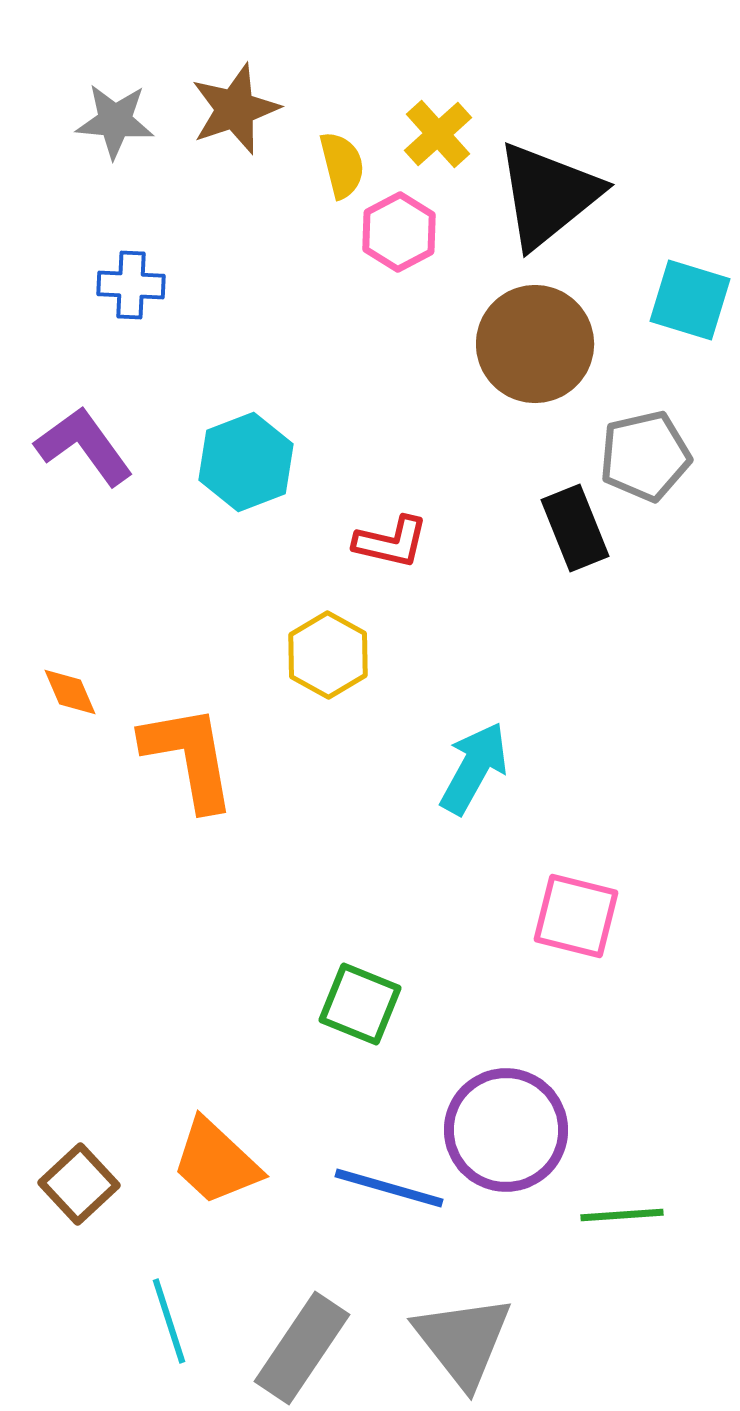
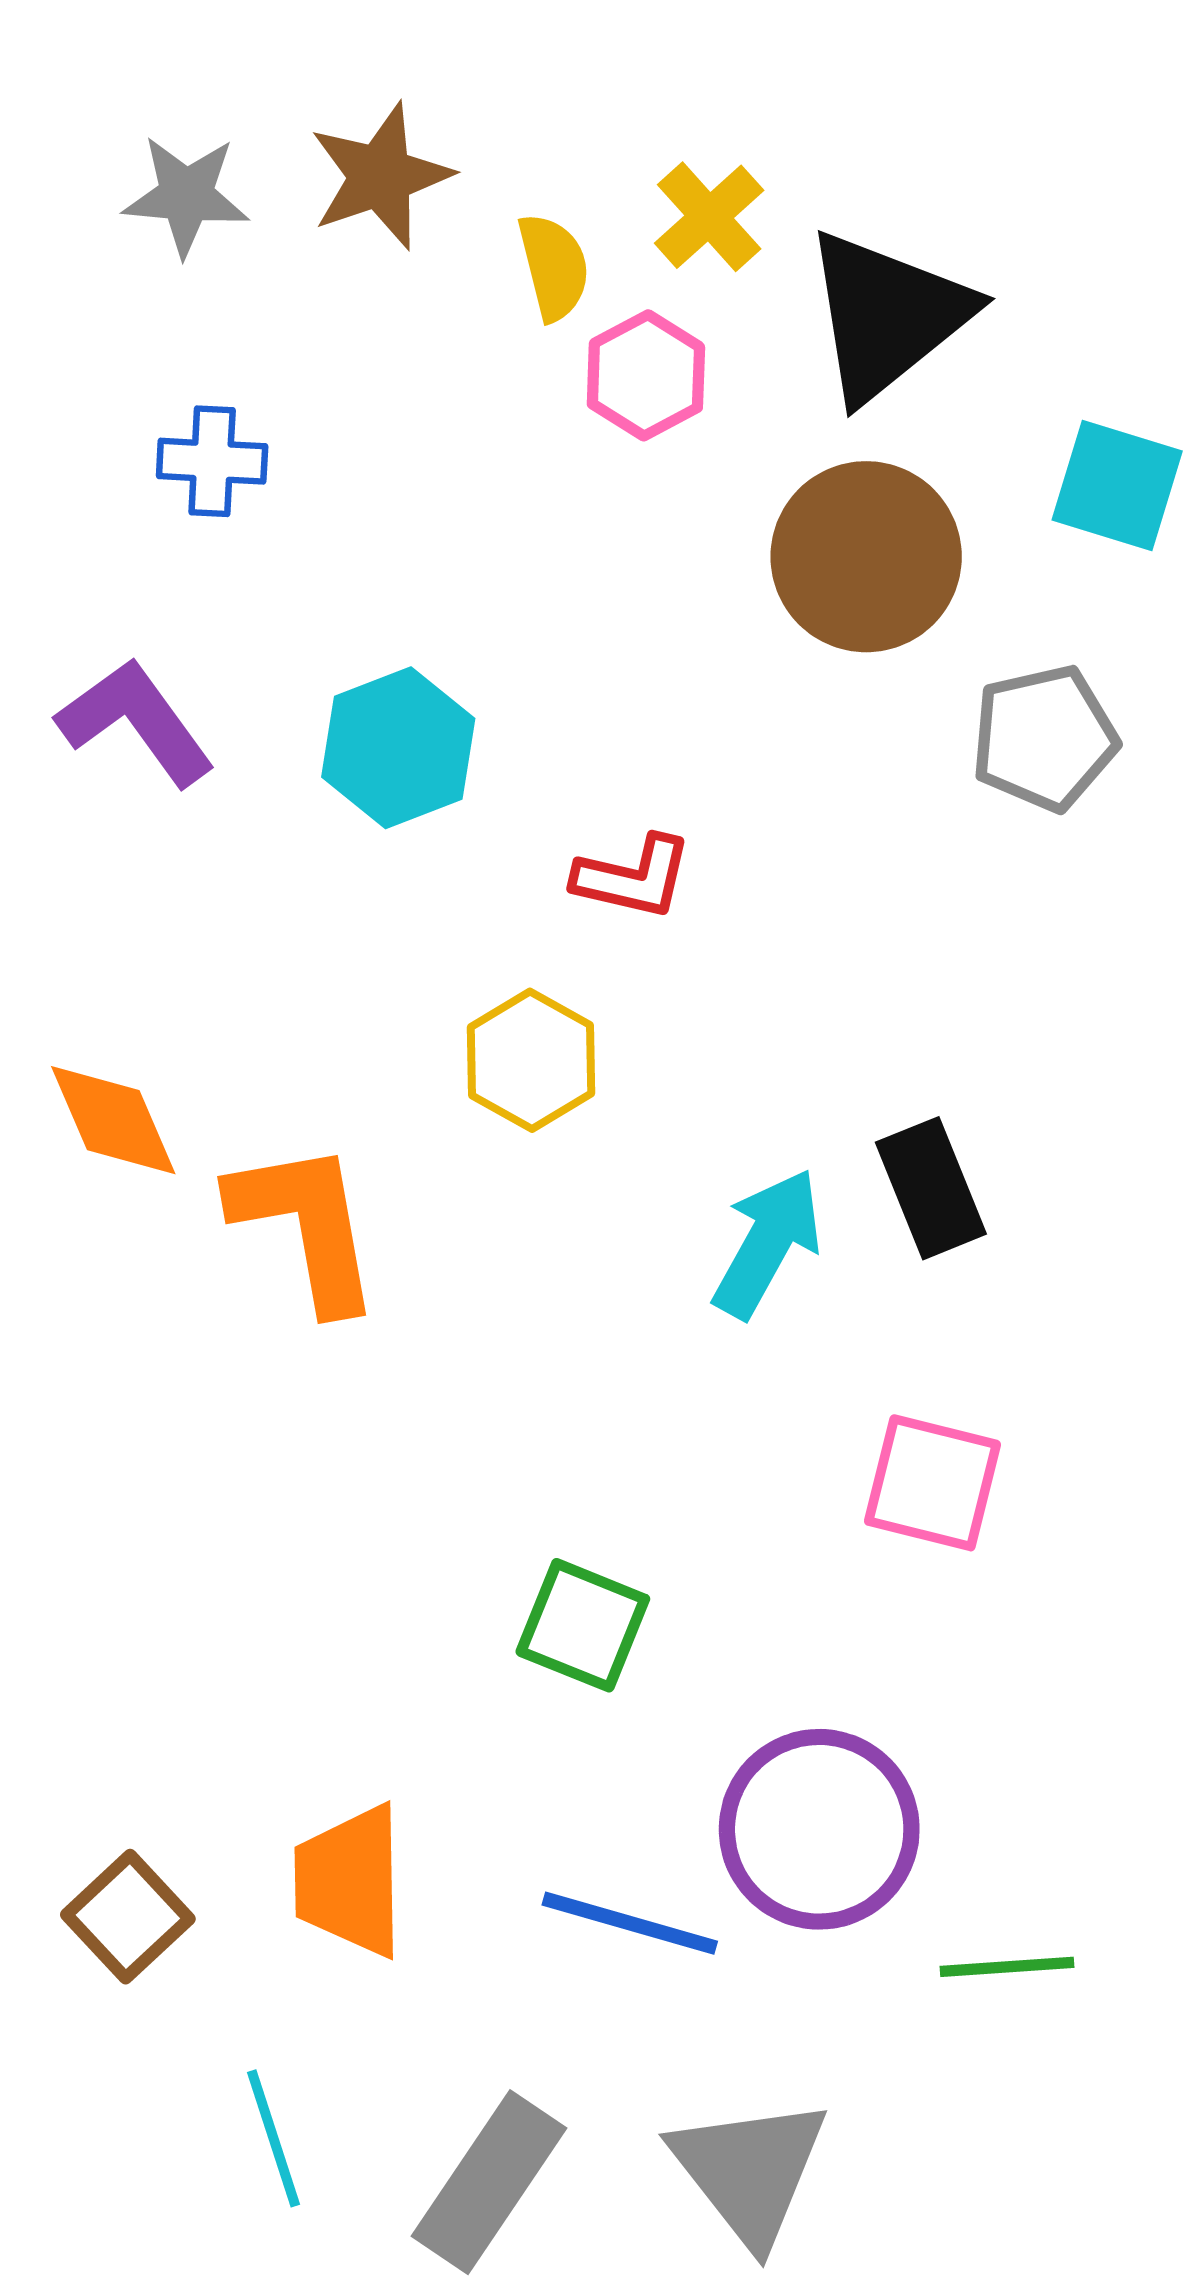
black rectangle: (575, 528) -> (931, 1188), moved
orange diamond: (70, 692) -> (113, 1120), size x1.5
orange trapezoid: (216, 1162) -> (350, 1881), turned 46

